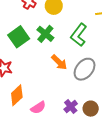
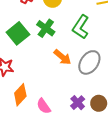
pink semicircle: (38, 108) -> (44, 106), turned 91

